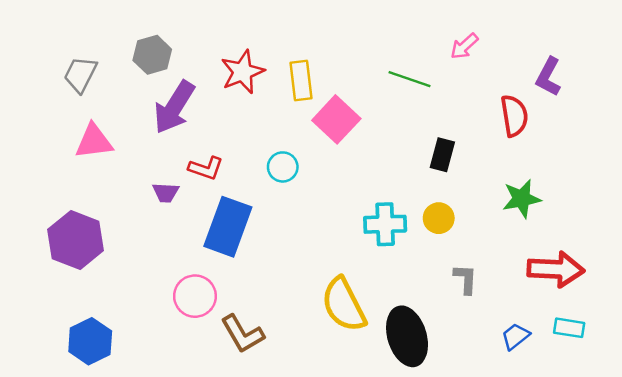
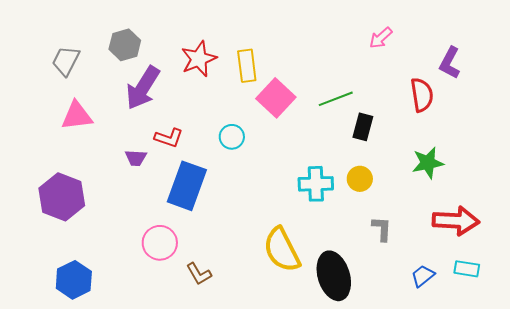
green line: (409, 79) -> (336, 99), moved, turned -40
brown L-shape: (243, 334) -> (199, 274), size x0.7

